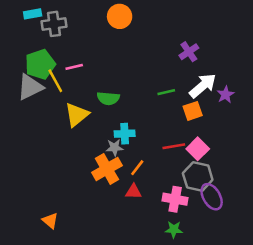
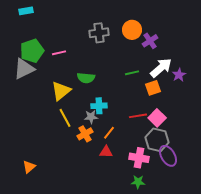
orange circle: (120, 16) -> (132, 30), moved
gray cross: (54, 24) -> (99, 33), moved
yellow line: (55, 81) -> (65, 118), moved
orange cross: (107, 169) -> (85, 134), size x0.7
orange triangle: (50, 221) -> (29, 167), moved, turned 40

